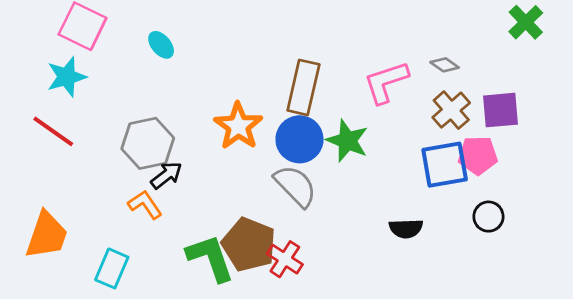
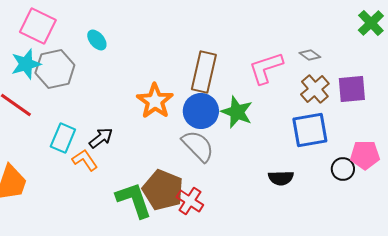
gray hexagon: (148, 143) -> (55, 69), moved
pink pentagon: (478, 155) -> (365, 155), moved
cyan rectangle: (112, 268) -> (63, 138), moved

